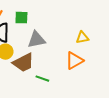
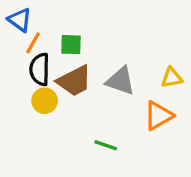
gray triangle: (36, 40) -> (121, 81), moved, turned 30
brown trapezoid: (23, 63) -> (74, 81), moved

